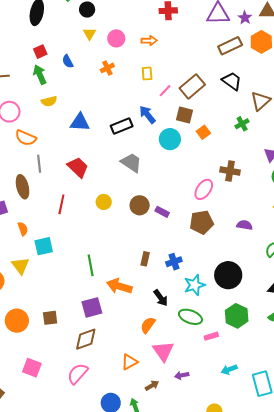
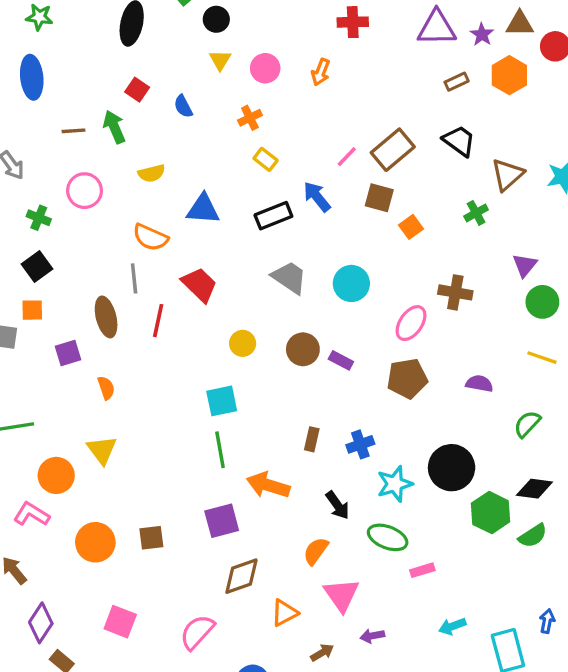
orange arrow: (149, 41) -> (321, 72), turned 112
brown rectangle: (230, 46) -> (457, 82), size x0.6
red square: (40, 52) -> (137, 90), turned -32
yellow rectangle: (147, 74) -> (266, 159), moved, turned -48
green arrow: (40, 75) -> (114, 127), moved
orange semicircle: (26, 138) -> (150, 237), moved
cyan circle: (170, 139) -> (351, 283), moved
red line: (61, 204) -> (158, 321), moved
cyan square: (44, 246) -> (222, 401), moved
green hexagon: (237, 316) -> (491, 513), moved
brown diamond: (86, 339) -> (241, 576), moved

